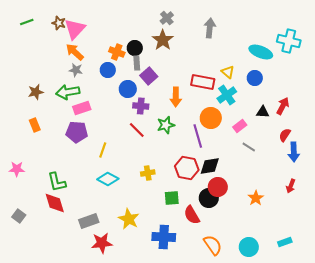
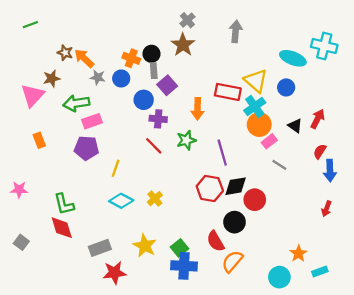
brown star: (59, 23) -> (65, 53), moved
pink triangle: (75, 29) -> (33, 95), moved
gray star: (76, 70) -> (98, 77), moved
yellow triangle: (228, 72) -> (256, 81), size x1.6
brown star: (36, 92) -> (52, 78), moved
black triangle: (263, 112) -> (295, 126), turned 32
orange circle: (211, 118) -> (259, 124), moved
yellow cross: (148, 173) -> (155, 199), moved, turned -32
red circle: (218, 187) -> (255, 200), moved
green square: (172, 198) -> (180, 248), moved, turned -35
orange star: (256, 198) -> (298, 254), moved
orange semicircle: (213, 245) -> (232, 261), moved, turned -105

